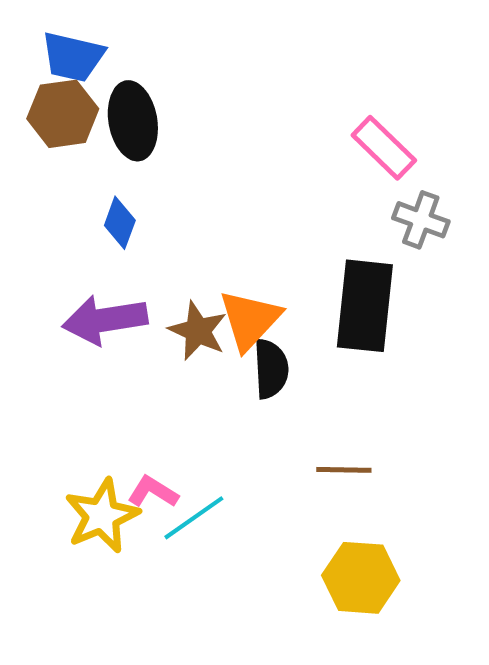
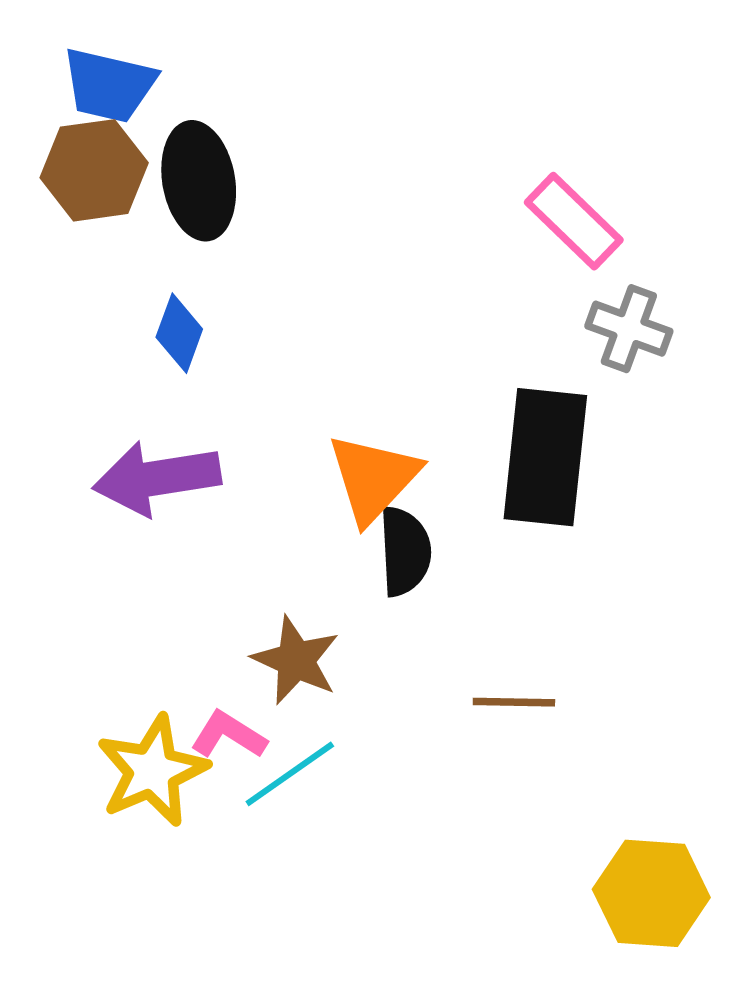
brown star: (198, 331) -> (296, 660), moved
yellow hexagon: (361, 578) -> (651, 893), moved

